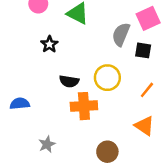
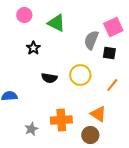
orange cross: (84, 106) -> (61, 120), moved
orange triangle: (144, 126) -> (98, 114), moved
brown circle: (107, 152) -> (90, 135), moved

